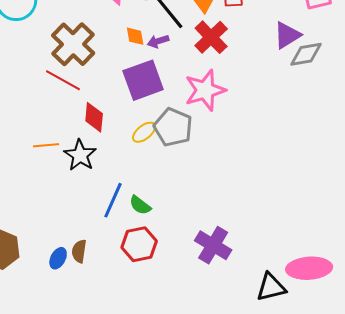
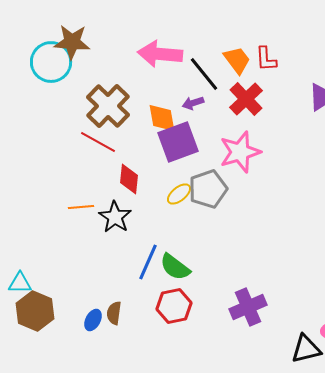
orange diamond: (135, 36) -> (162, 118), moved, size x1.5
gray pentagon: (173, 127) -> (208, 189), turned 30
green semicircle: (140, 205) -> (175, 267), size x1.4
purple cross: (213, 245) -> (248, 307), turned 36

